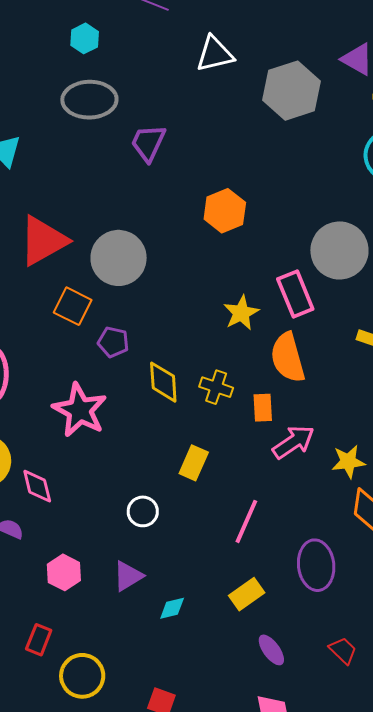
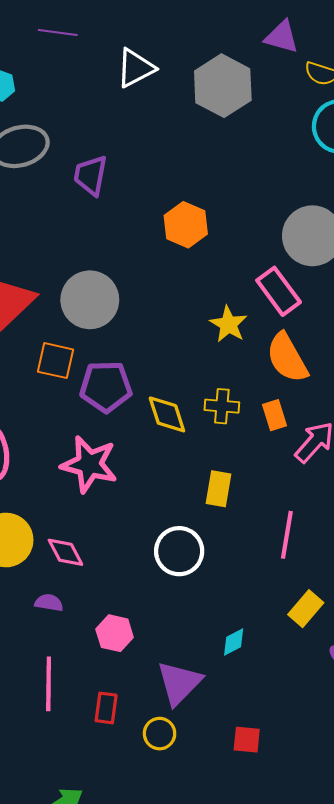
purple pentagon: (113, 342) -> (106, 387), size x1.6
white circle: (143, 511) -> (179, 551), size x1.5
purple triangle: (128, 576) -> (179, 683), moved, size x1.4
yellow circle: (82, 676) -> (160, 734), size x0.7

